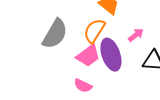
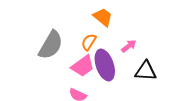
orange semicircle: (94, 31) -> (89, 42), size x0.7

